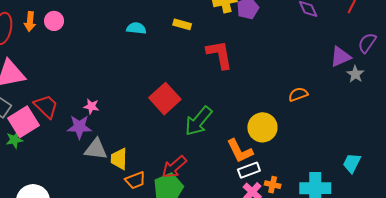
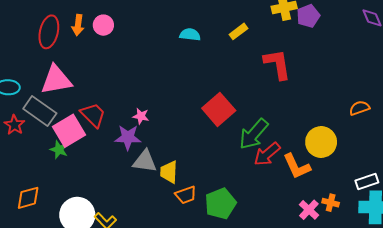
yellow rectangle: (182, 24) -> (239, 31), turned -54
green star: (14, 140) -> (59, 150), turned 30
red arrow: (174, 167) -> (267, 154), moved
white rectangle: (249, 170) -> (367, 182), moved

